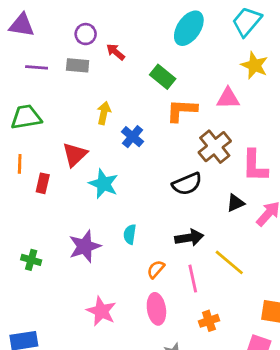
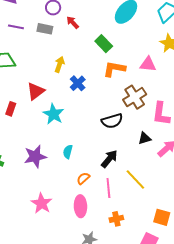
black arrow: (189, 238) -> (109, 159), turned -48

